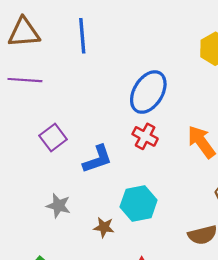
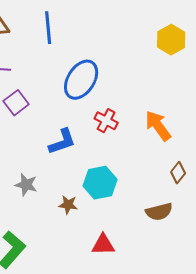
blue ellipse: (148, 92) -> (81, 80), moved
purple square: (53, 137) -> (16, 103), moved

